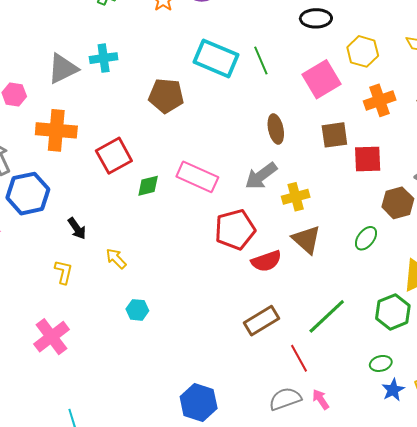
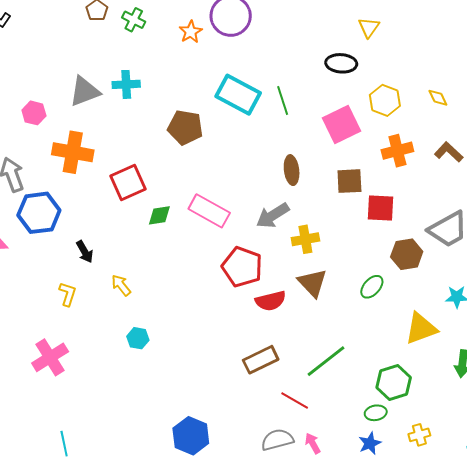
red pentagon: (235, 230) -> (242, 267), turned 30
green hexagon: (393, 312) -> (394, 382), moved
red line: (299, 358) -> (295, 400), turned -36
blue star: (393, 390) -> (370, 443), moved

